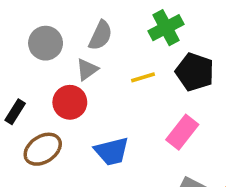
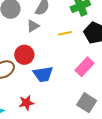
red circle: (70, 102) -> (24, 55), moved

